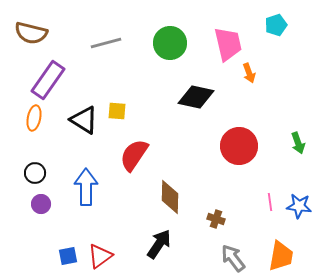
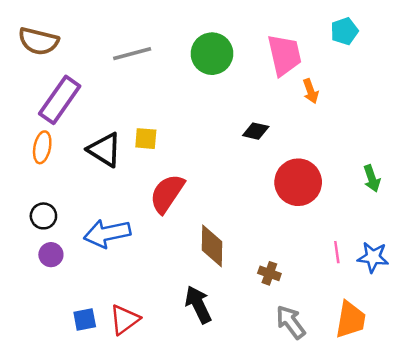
black diamond: (196, 97) -> (256, 131), moved, size x0.6
blue arrow: (86, 187) -> (107, 233), turned -102
black arrow: (159, 244) -> (198, 305), turned -60

